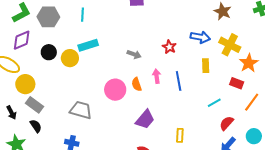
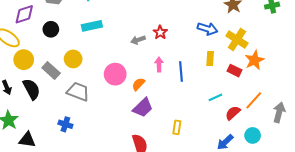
red star: (169, 47) -> (160, 32), moved
gray arrow: (134, 54) -> (138, 40), turned 136
yellow circle: (70, 58) -> (73, 59), moved
red rectangle: (237, 83) -> (235, 71), moved
orange semicircle: (137, 84) -> (138, 84), moved, turned 56
gray rectangle: (35, 105) -> (51, 70), moved
red semicircle: (227, 123) -> (233, 113), moved
black semicircle: (36, 126) -> (32, 89), moved, size x1.5

